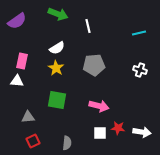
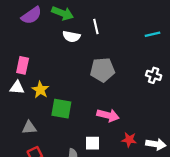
purple semicircle: (17, 21) -> (31, 15), moved
white semicircle: (57, 48) -> (71, 36), moved, turned 42
yellow star: (56, 68) -> (40, 90), moved
white square: (100, 133) -> (93, 143), moved

